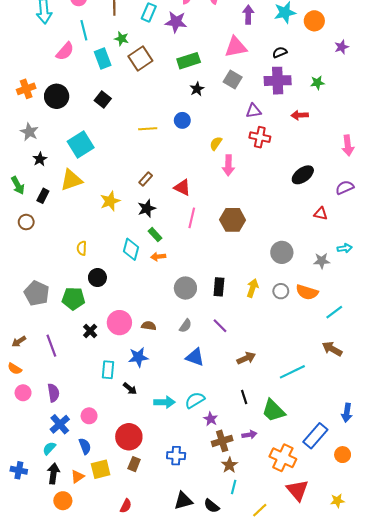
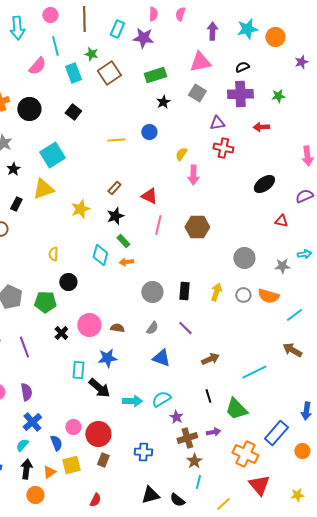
black arrow: (130, 389) -> (99, 388), size x1.6
pink circle: (89, 416) -> (73, 427), moved

